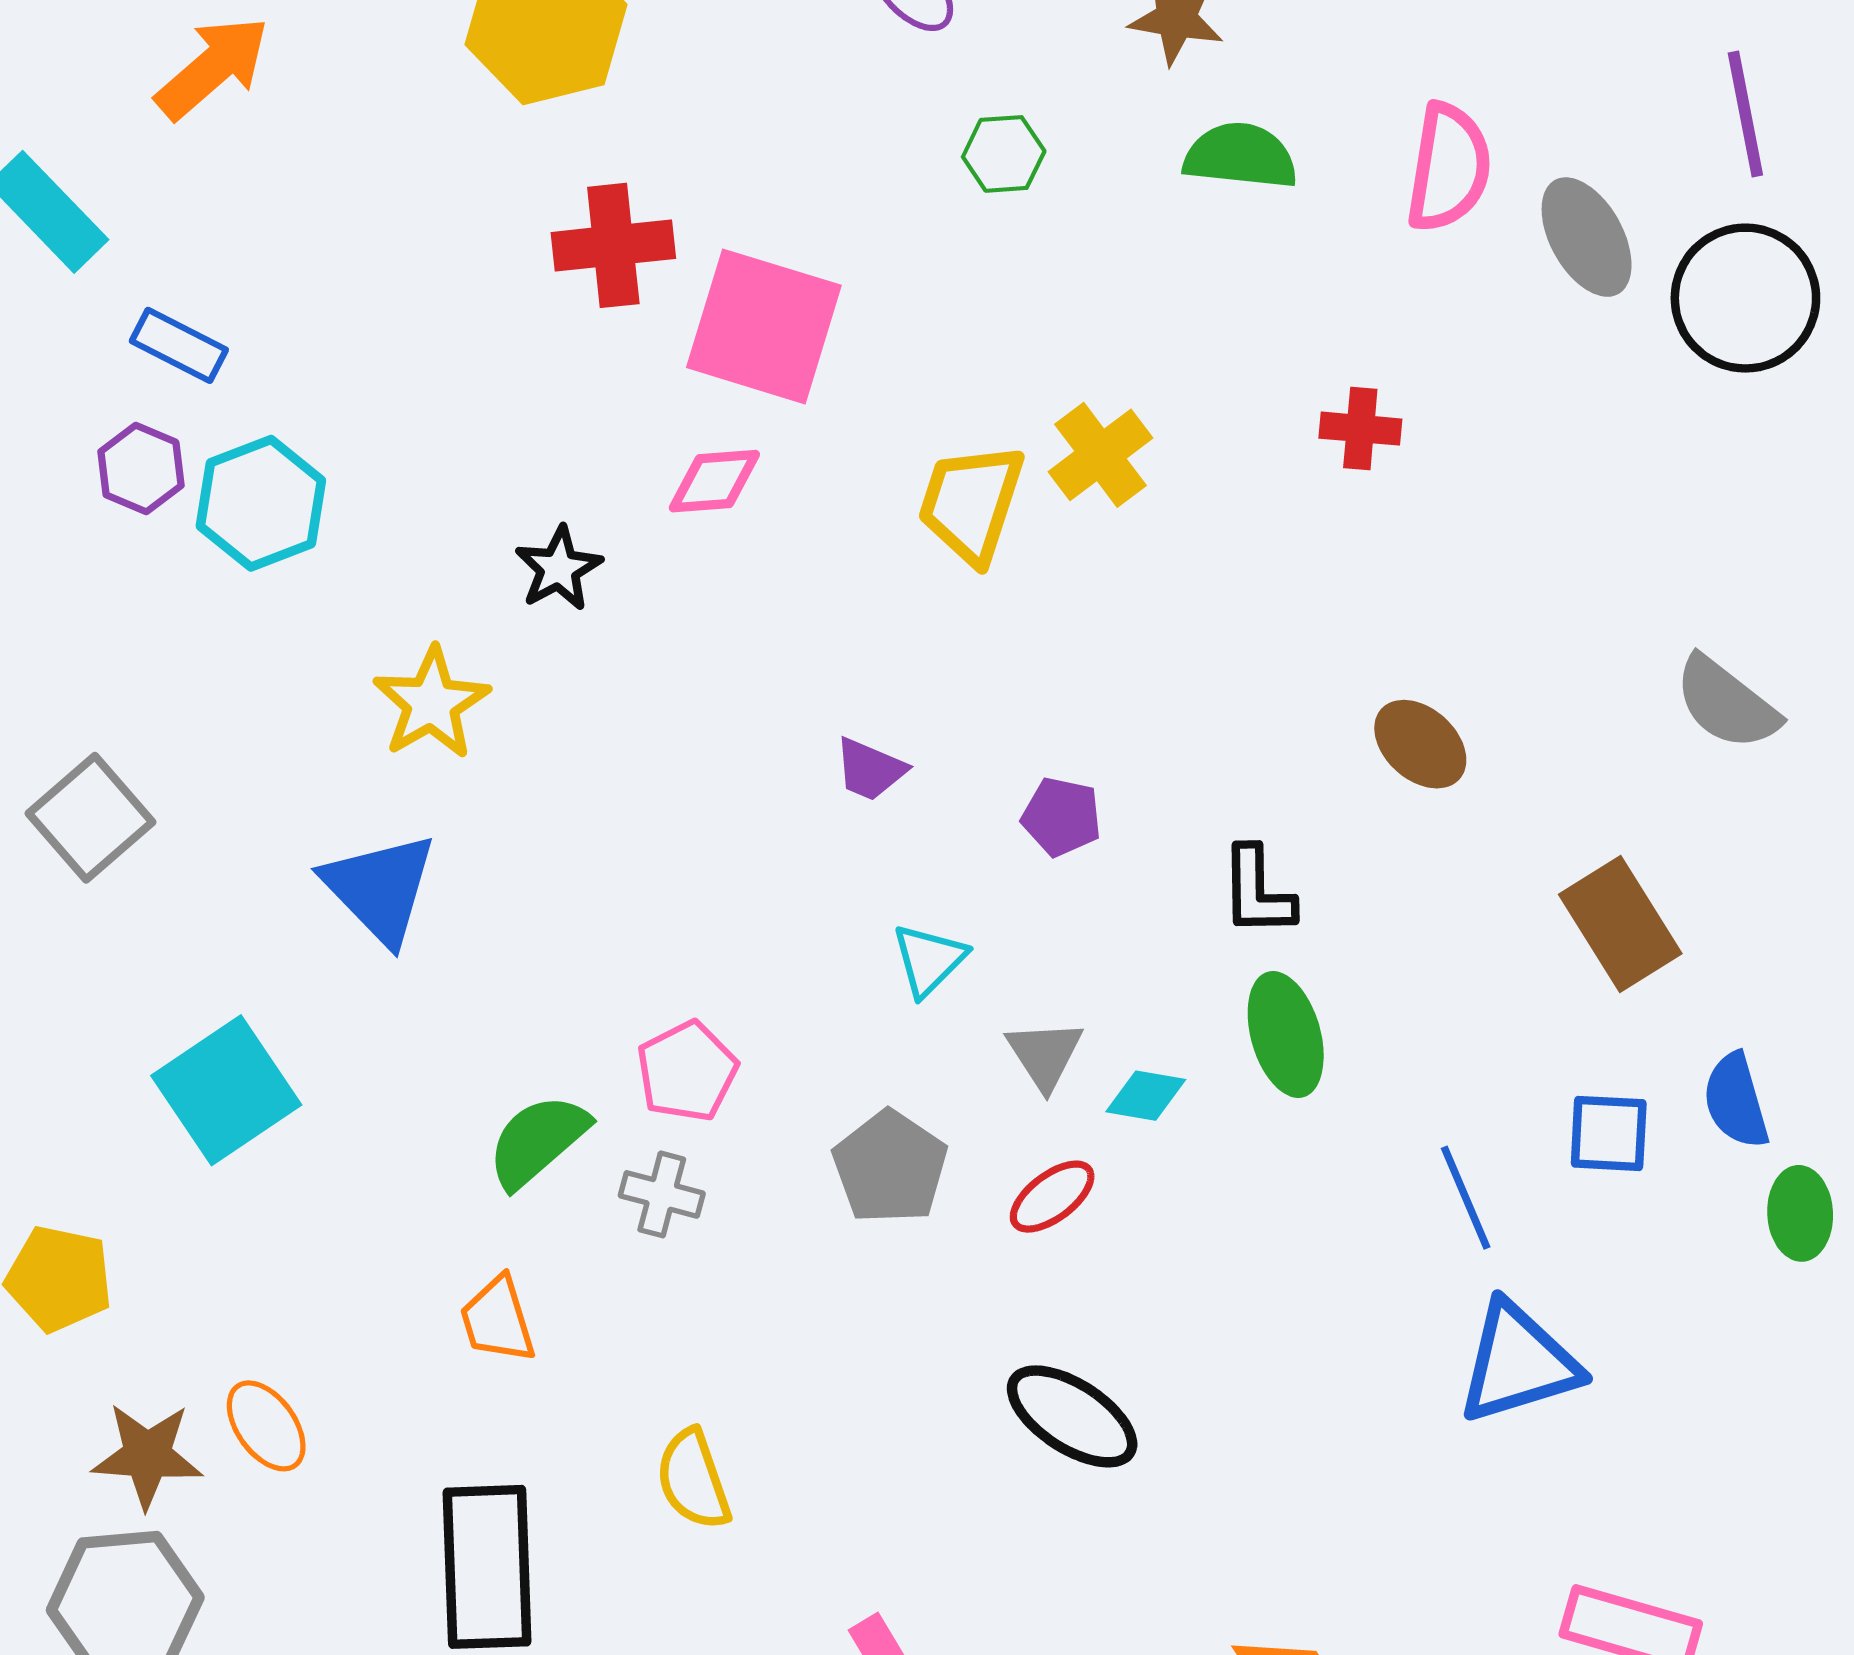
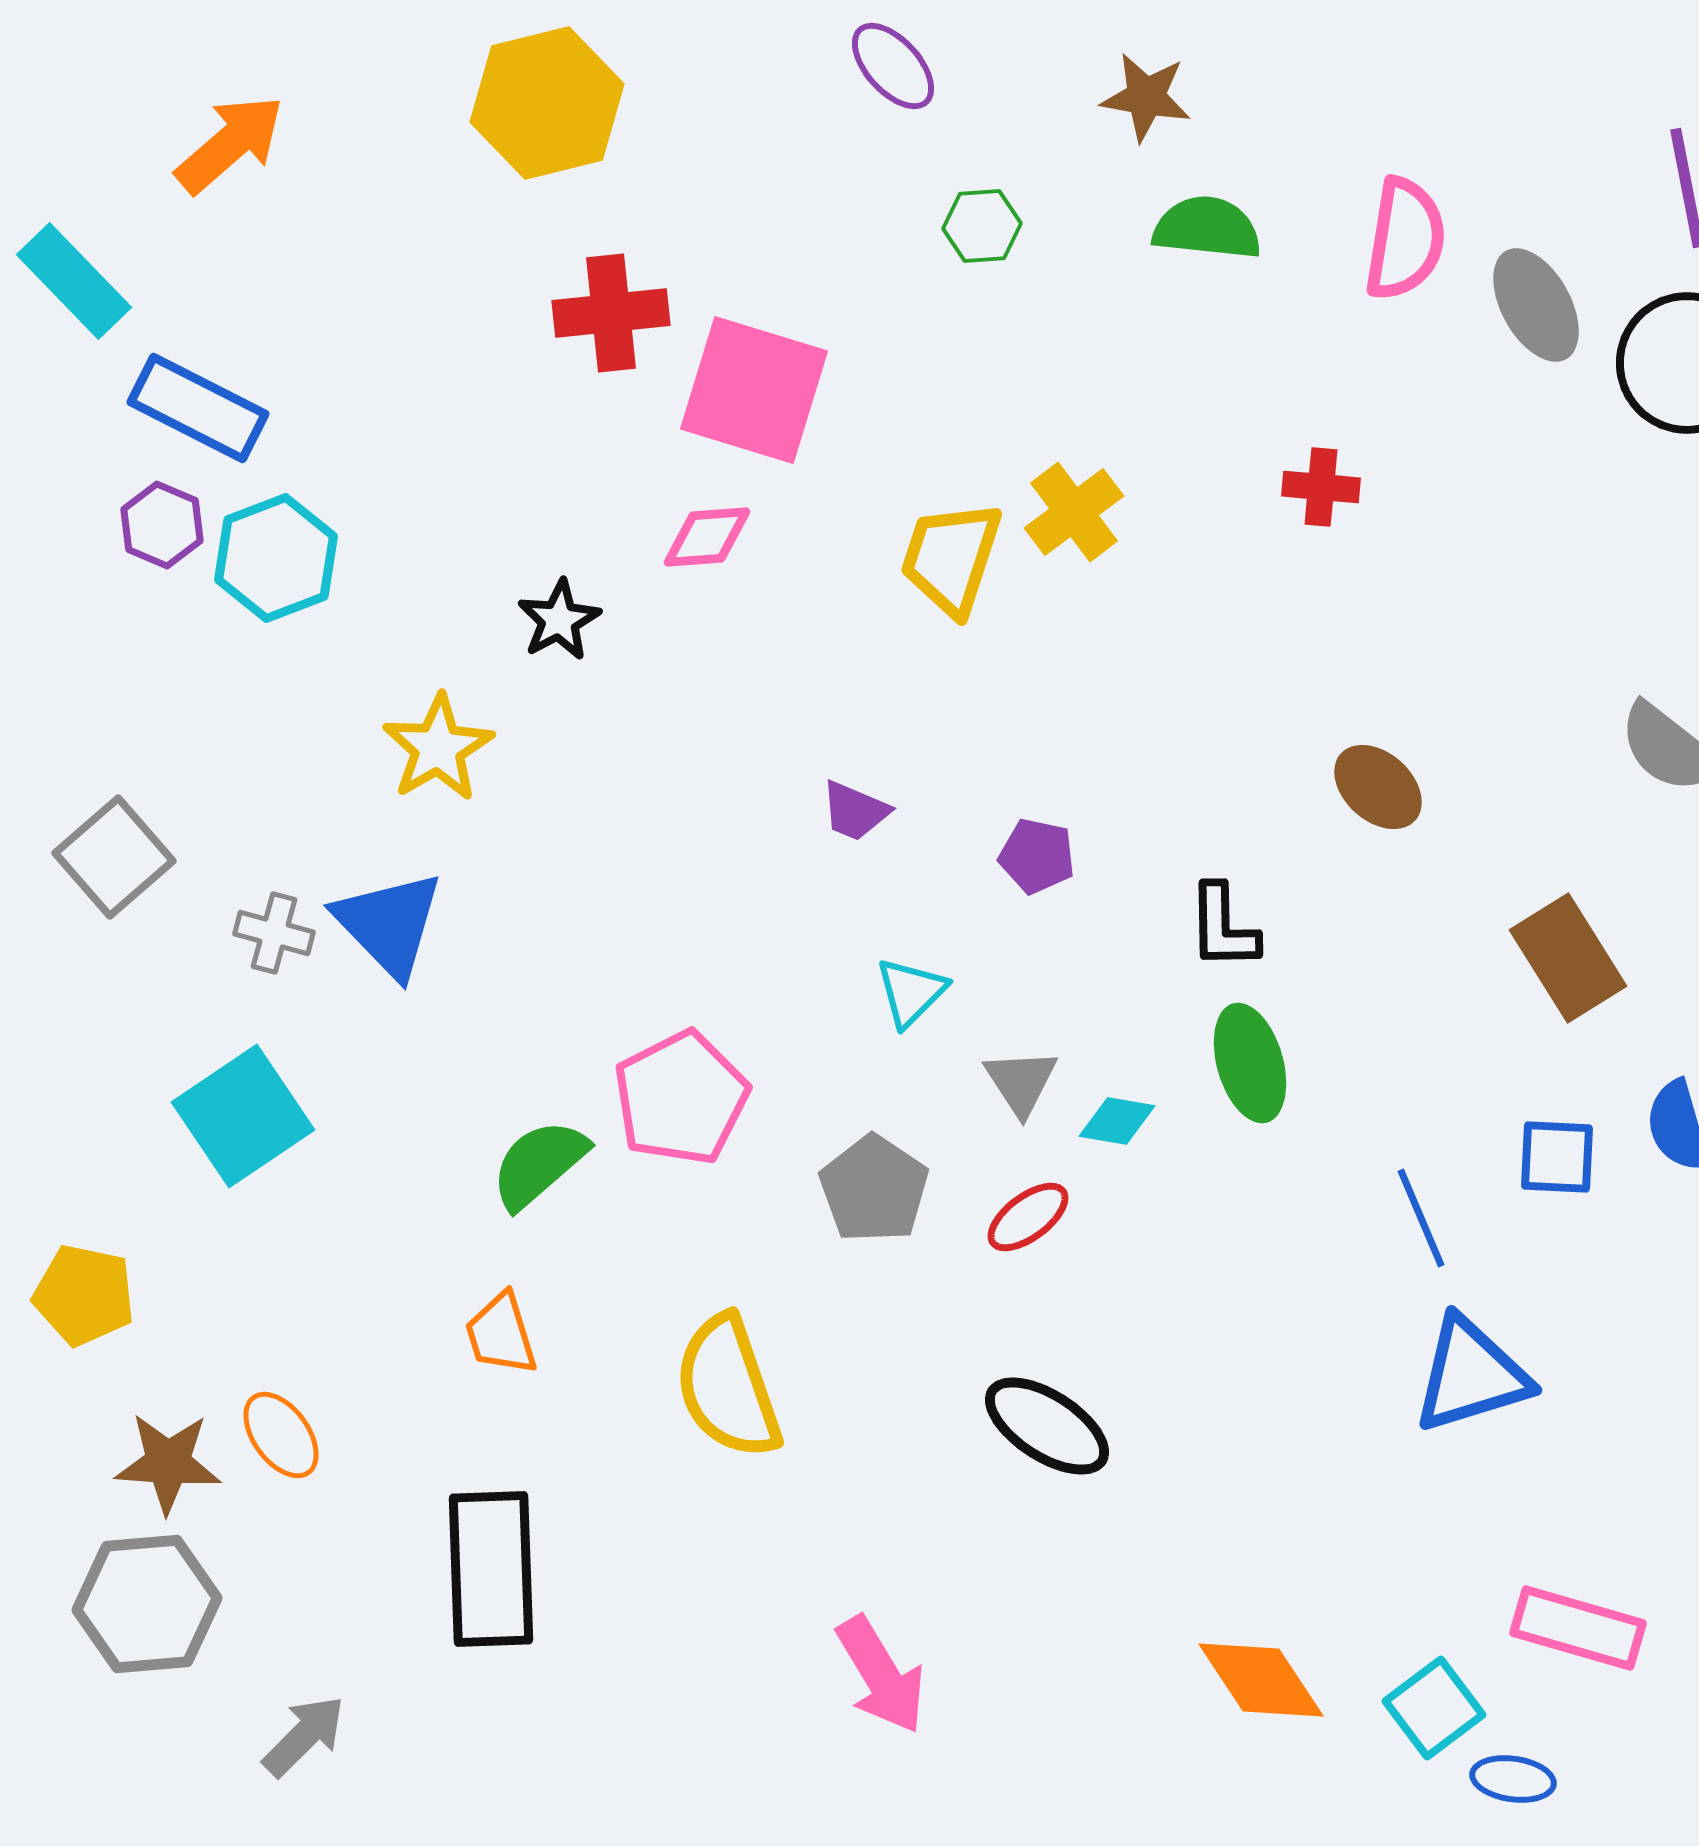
blue rectangle: (179, 345) -> (198, 408), size x1.5
pink pentagon: (687, 1071) -> (681, 1098), size x1.4
gray cross: (662, 1194) -> (274, 933), moved
yellow semicircle: (693, 1480) -> (728, 1387), moved, size x1.5

